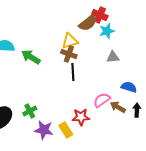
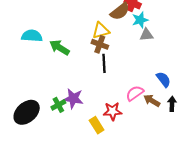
gray triangle: (113, 57) -> (146, 35), moved
blue semicircle: (129, 87) -> (163, 79), turned 35
purple star: (44, 130) -> (73, 98), moved

